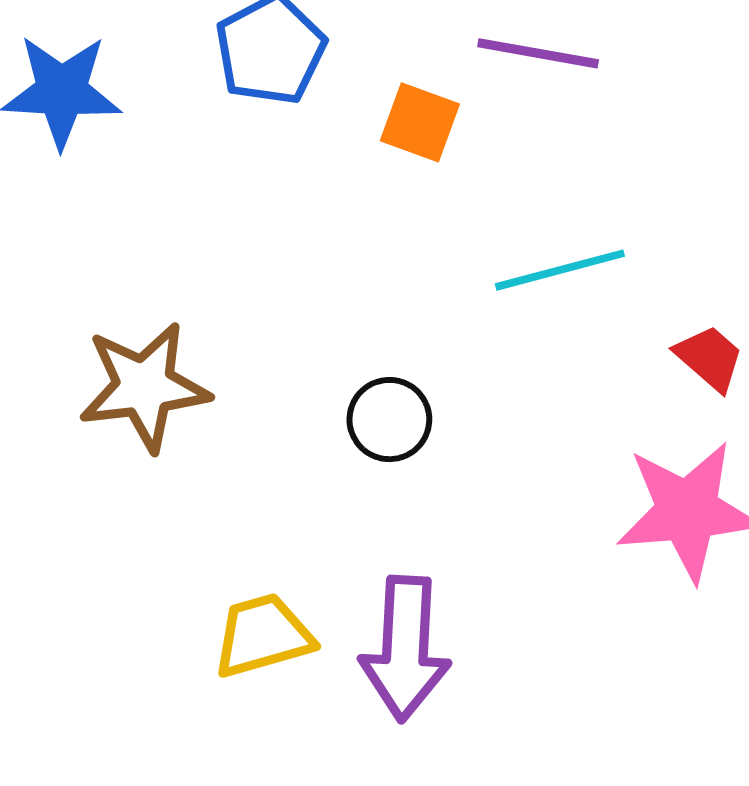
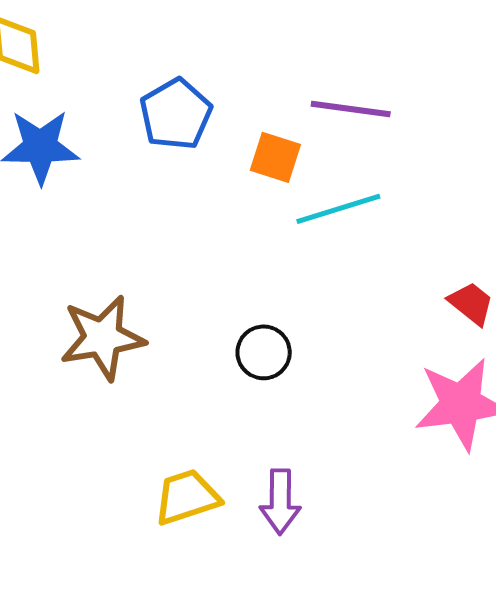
cyan line: (560, 270) -> (338, 209), moved
purple arrow: (405, 649) -> (280, 502), size x0.7

